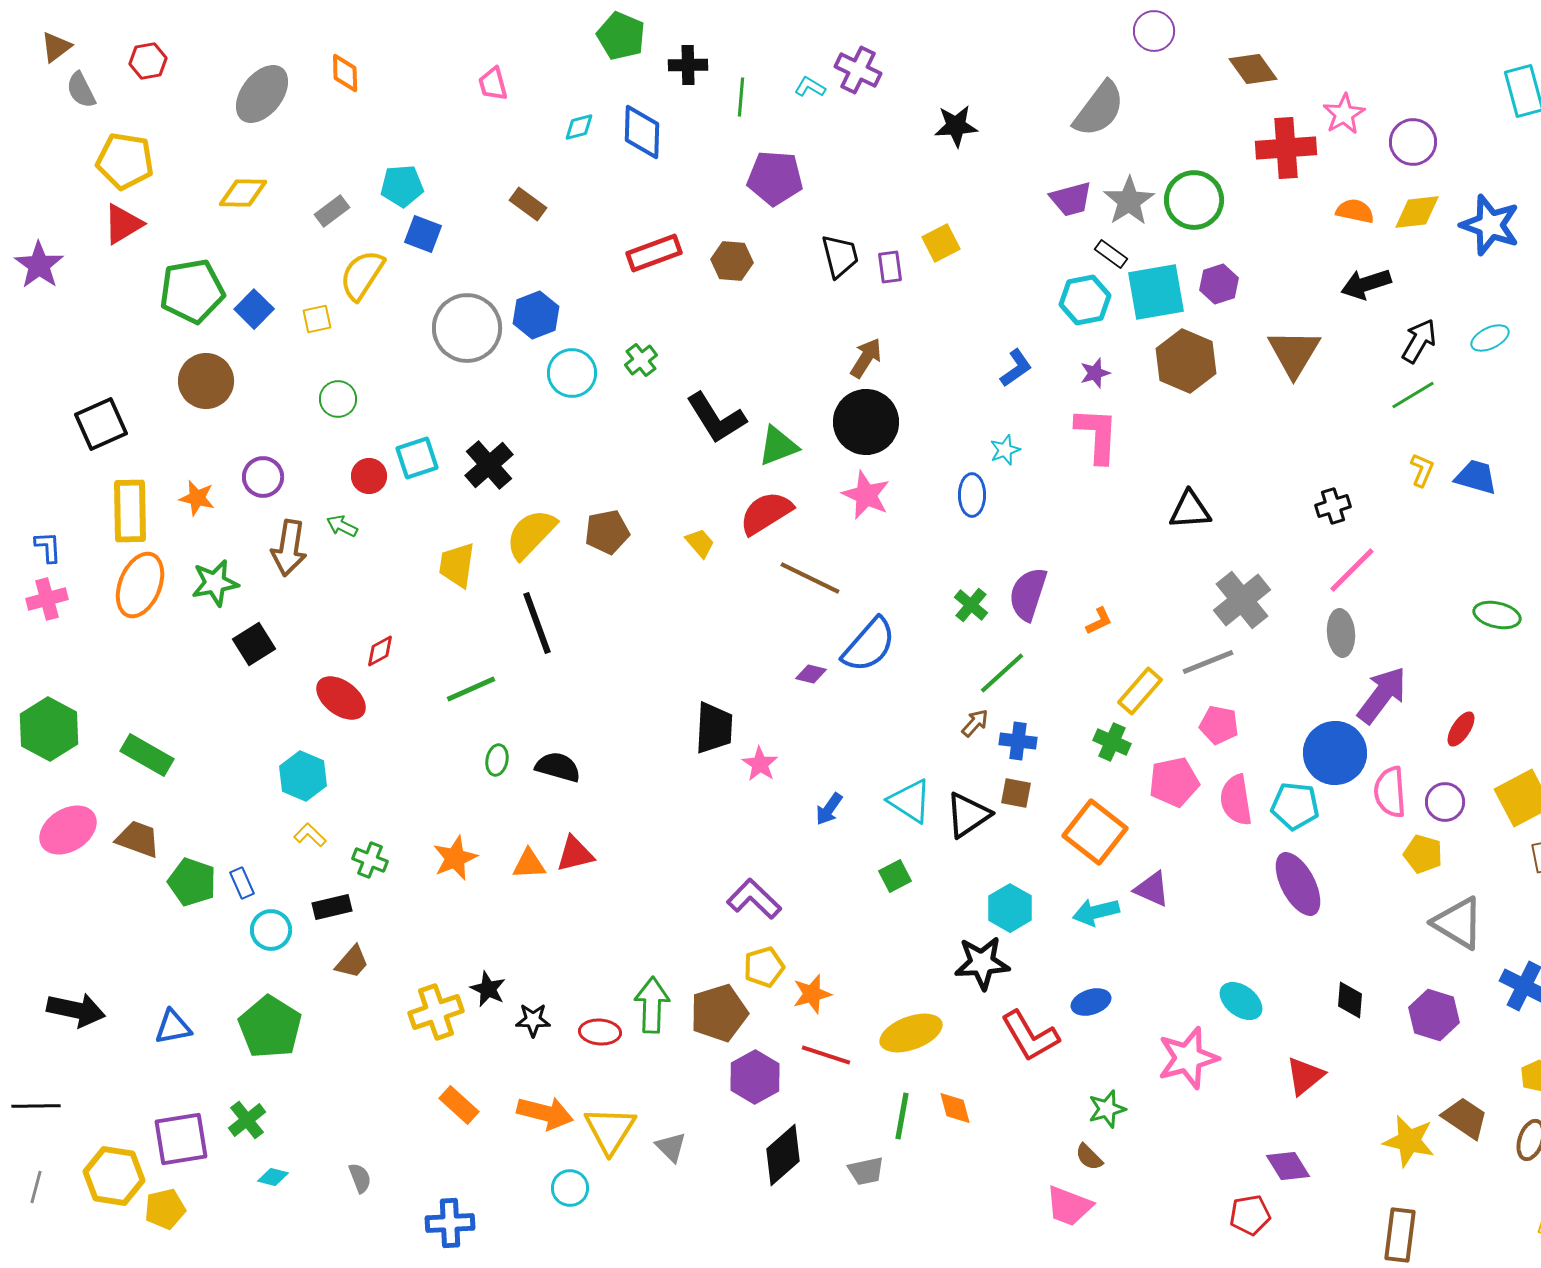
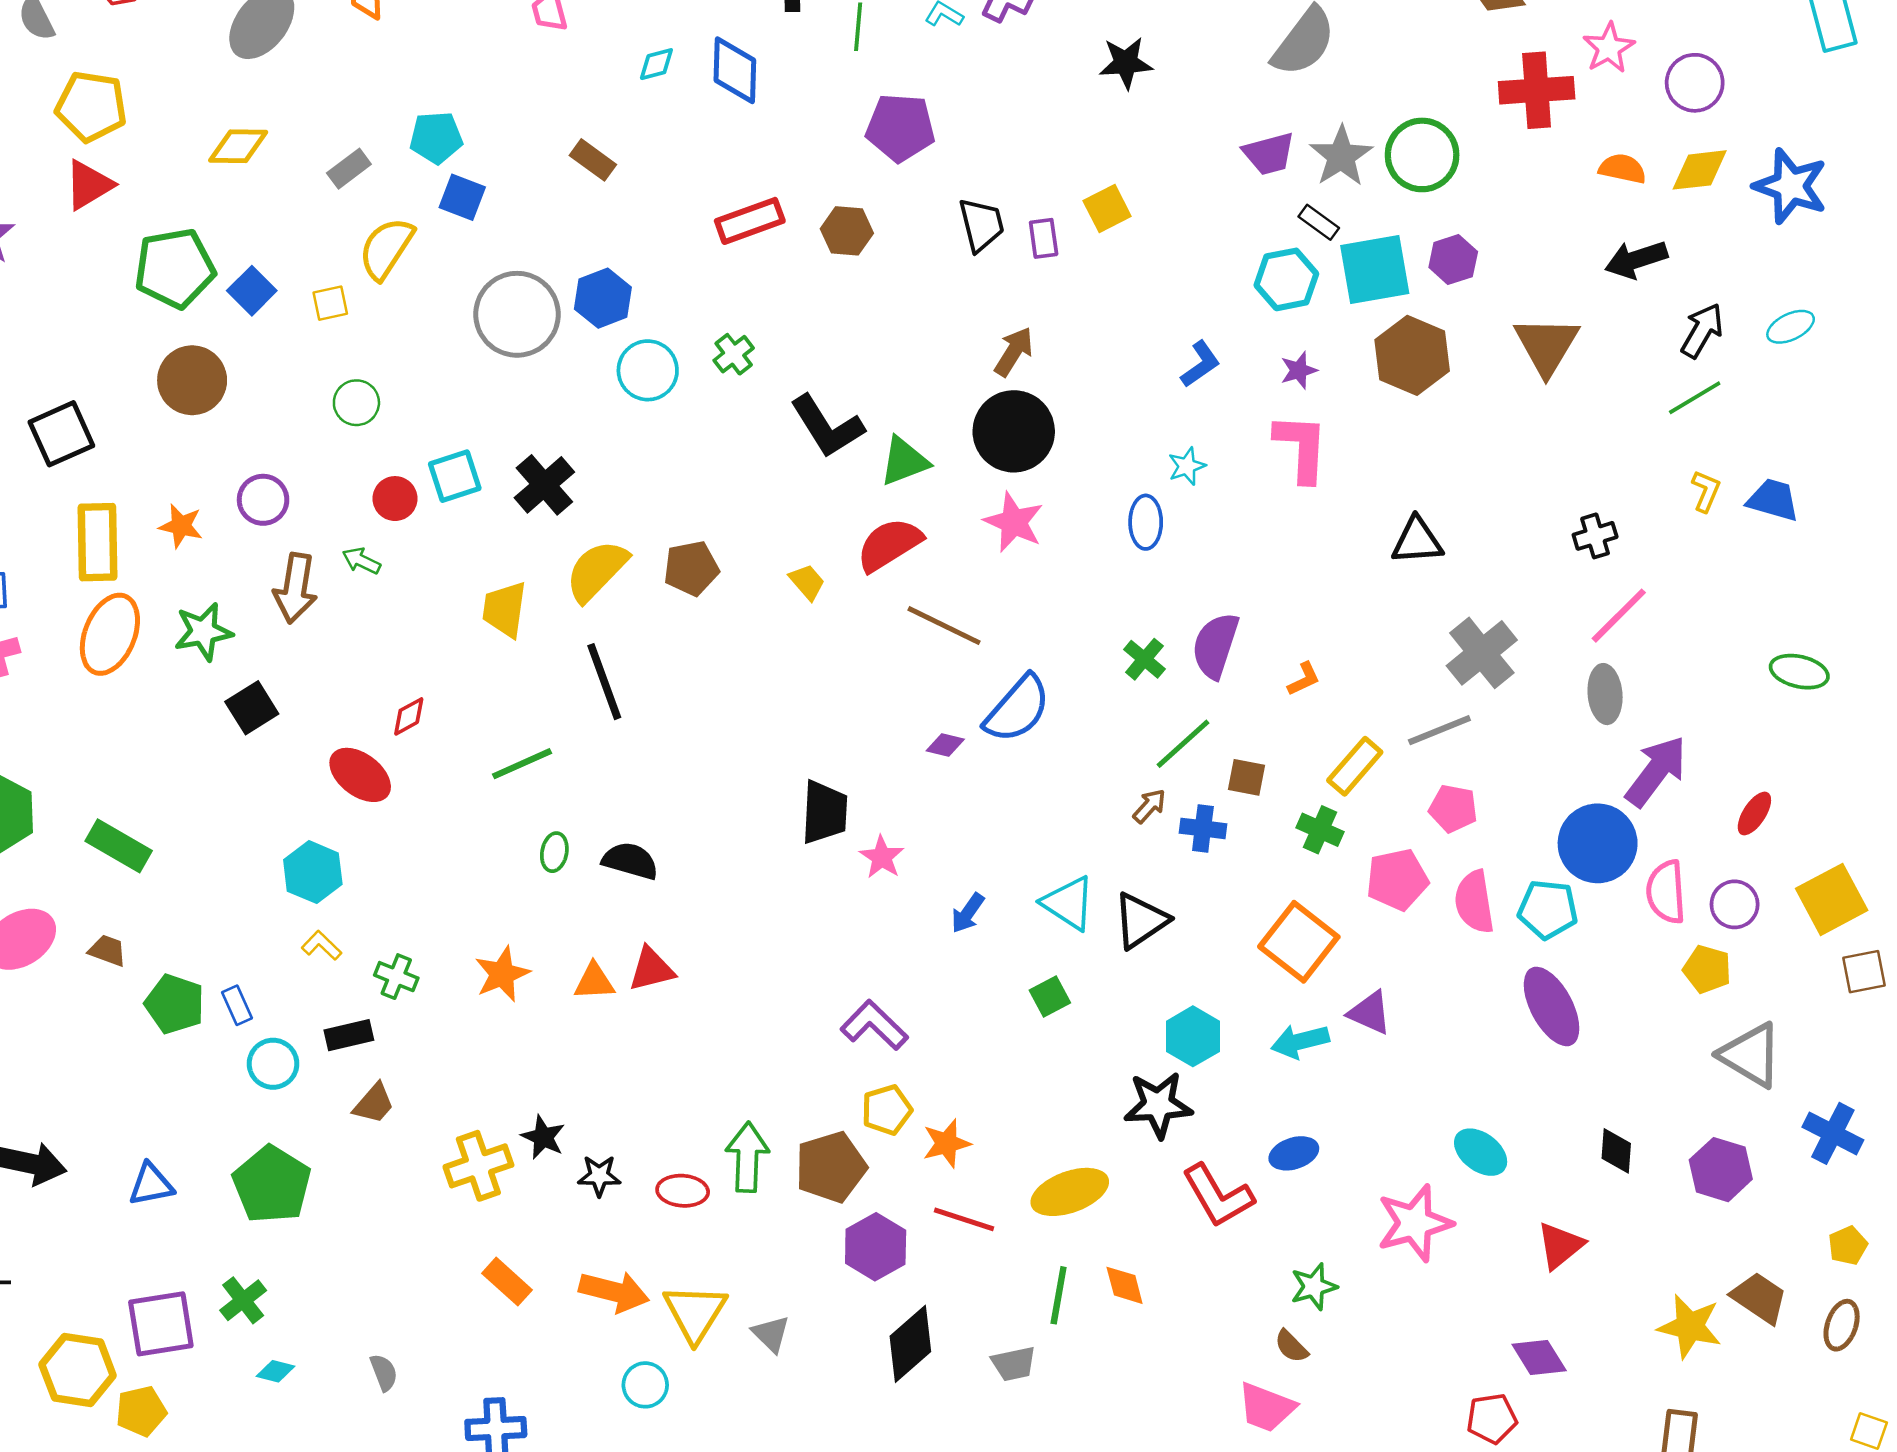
brown square: (1016, 793) -> (1247, 777), moved
brown trapezoid: (138, 839) -> (107, 950), size x0.7

